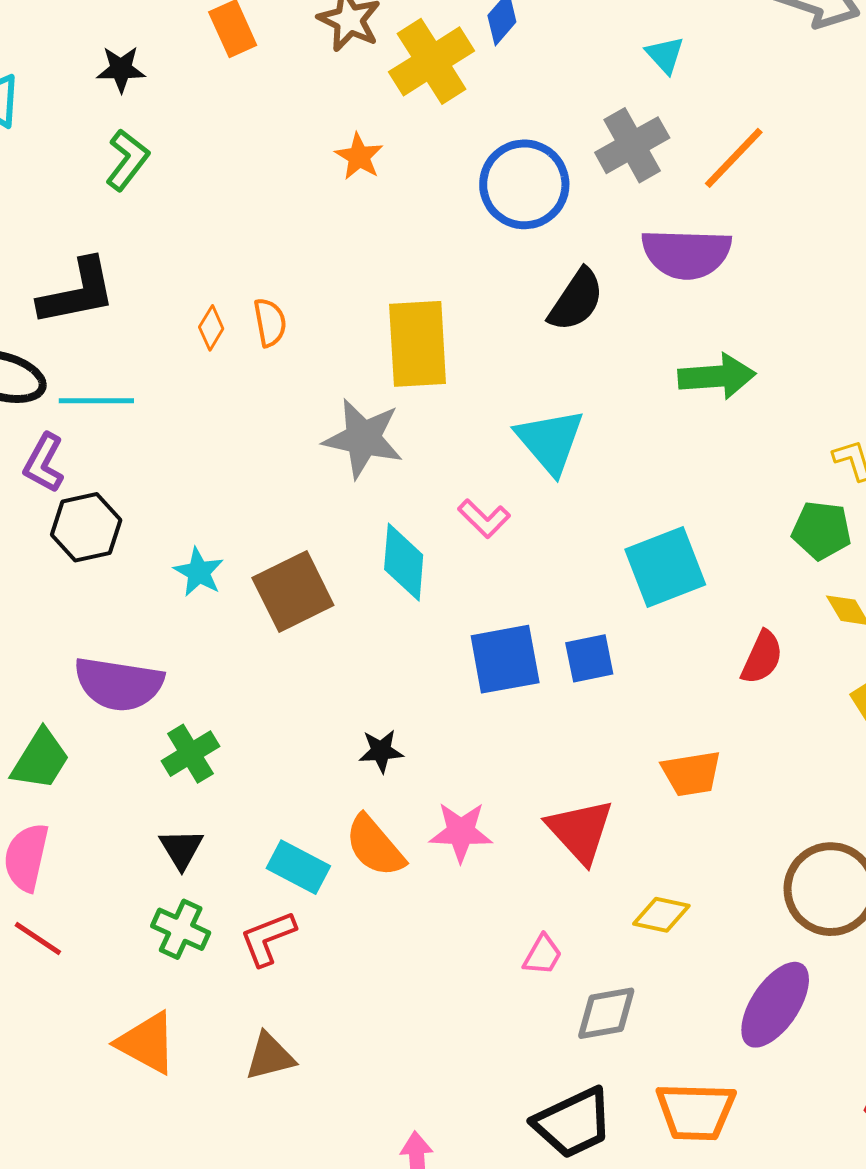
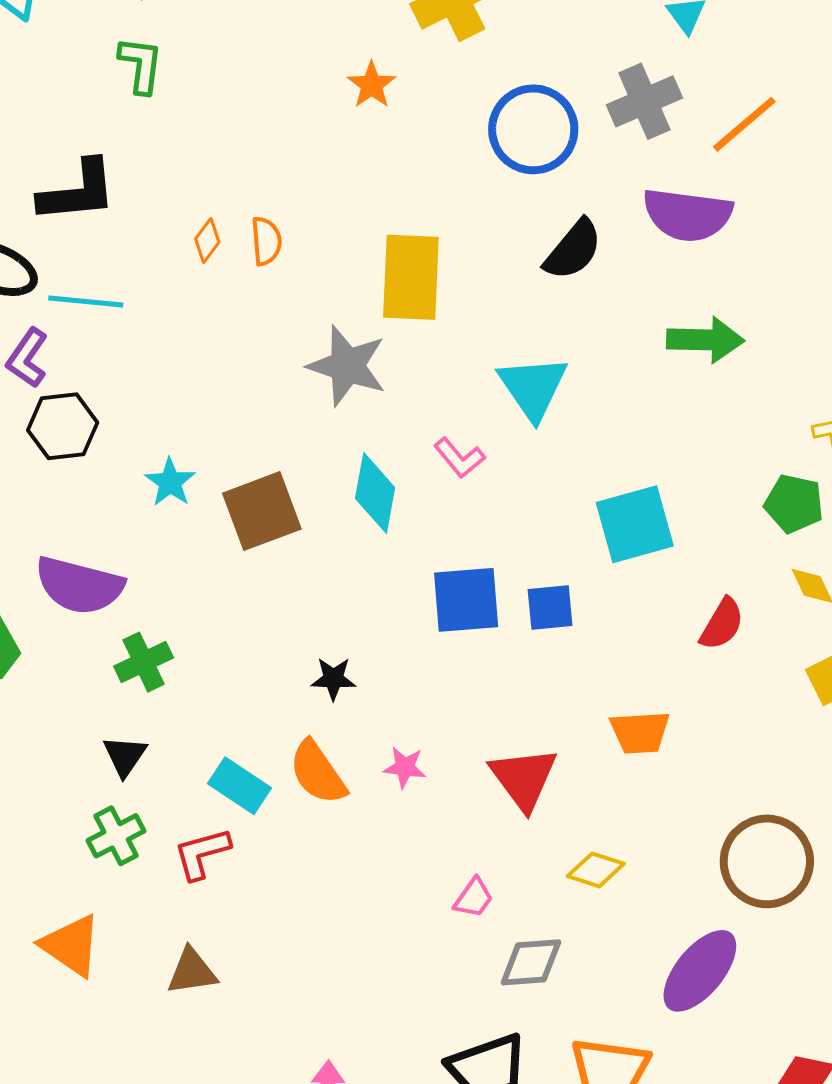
green L-shape: (127, 160) -> (141, 65), turned -36
pink star: (461, 832) -> (405, 767), size x0.7
green cross: (181, 929) -> (116, 836), turned 32

